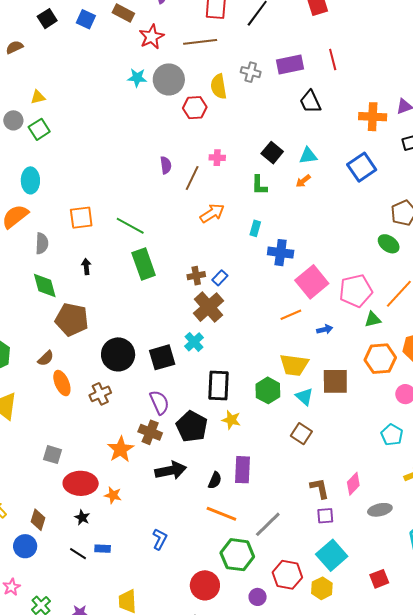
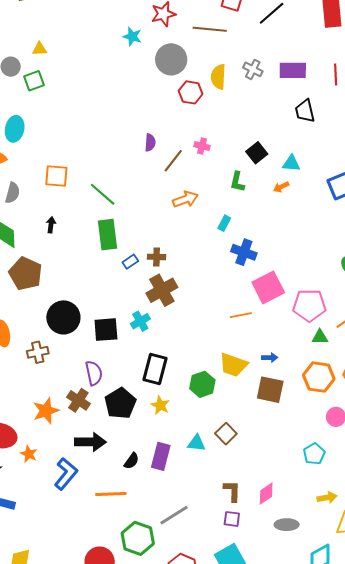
cyan star: (137, 78) -> (132, 36), moved
blue rectangle: (220, 278) -> (130, 262), moved
blue arrow: (325, 329) -> (270, 358), moved
cyan triangle: (304, 397) -> (196, 443), moved, turned -48
orange line: (221, 514) -> (111, 494), moved, turned -36
blue L-shape: (160, 539) -> (66, 474), moved, size x1.5

